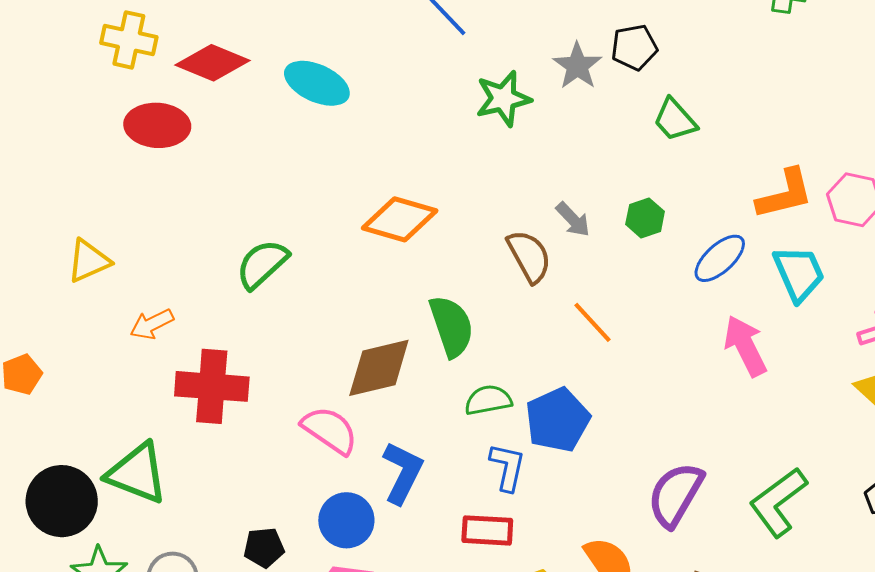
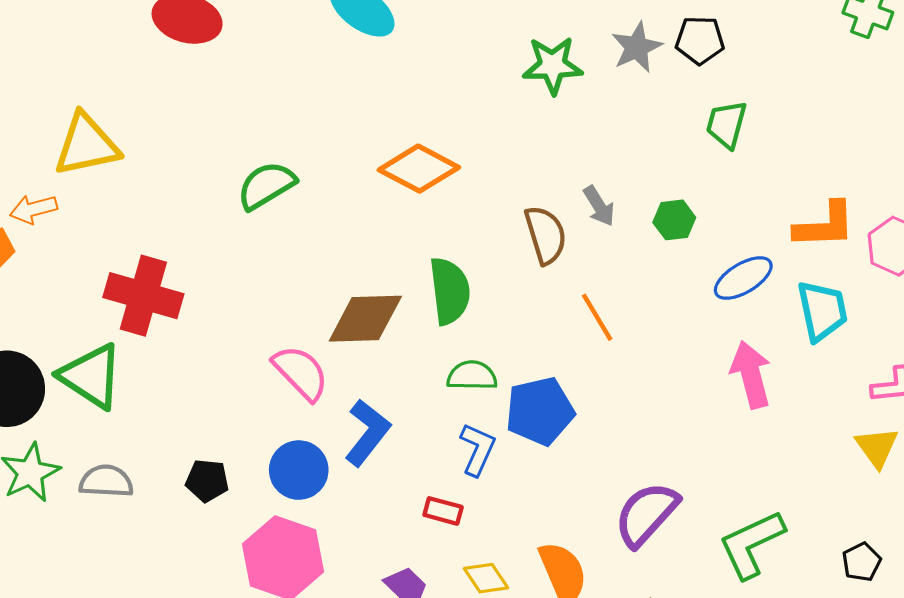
green trapezoid: (675, 120) -> (727, 124), turned 45
yellow triangle: (89, 261) -> (87, 145), size x1.4
orange arrow: (152, 324) -> (33, 209), moved
red cross: (212, 386) -> (143, 296), moved
red rectangle: (487, 530) -> (443, 511), size x0.7

